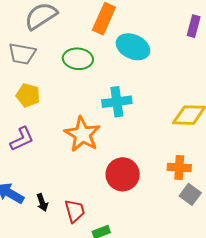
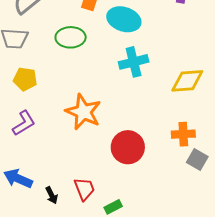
cyan cross: (117, 102) -> (134, 62), moved
black arrow: (42, 203) -> (52, 195), moved

